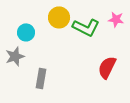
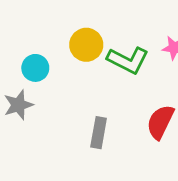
gray rectangle: (41, 78) -> (99, 133), moved

